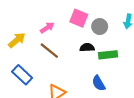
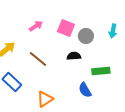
pink arrow: (47, 28) -> (36, 26), moved
green rectangle: (108, 55) -> (101, 71), moved

